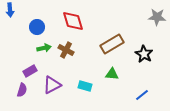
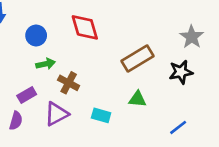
gray star: (157, 17) -> (192, 37), moved, turned 30
brown cross: (66, 50) -> (69, 83), moved
black star: (144, 54) -> (181, 72), turned 30

